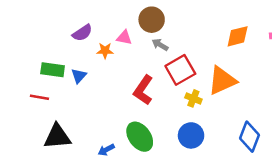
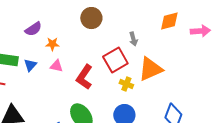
orange diamond: (238, 36) -> (169, 21), moved
pink triangle: (124, 38) -> (56, 66), moved
gray arrow: (160, 45) -> (133, 39), moved, turned -136

